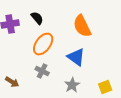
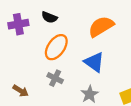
black semicircle: (37, 18) -> (49, 17), turned 152
orange semicircle: (82, 26) -> (101, 26), turned 85

